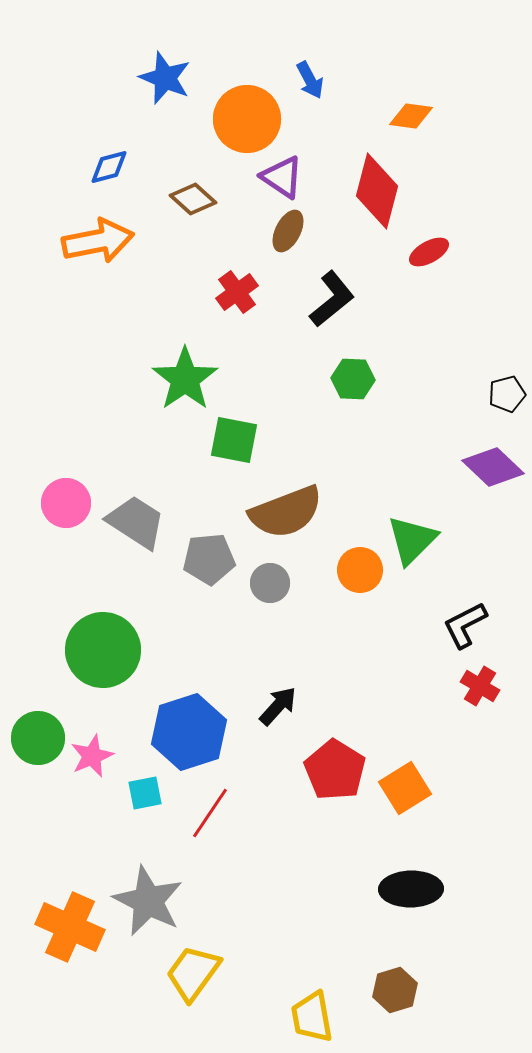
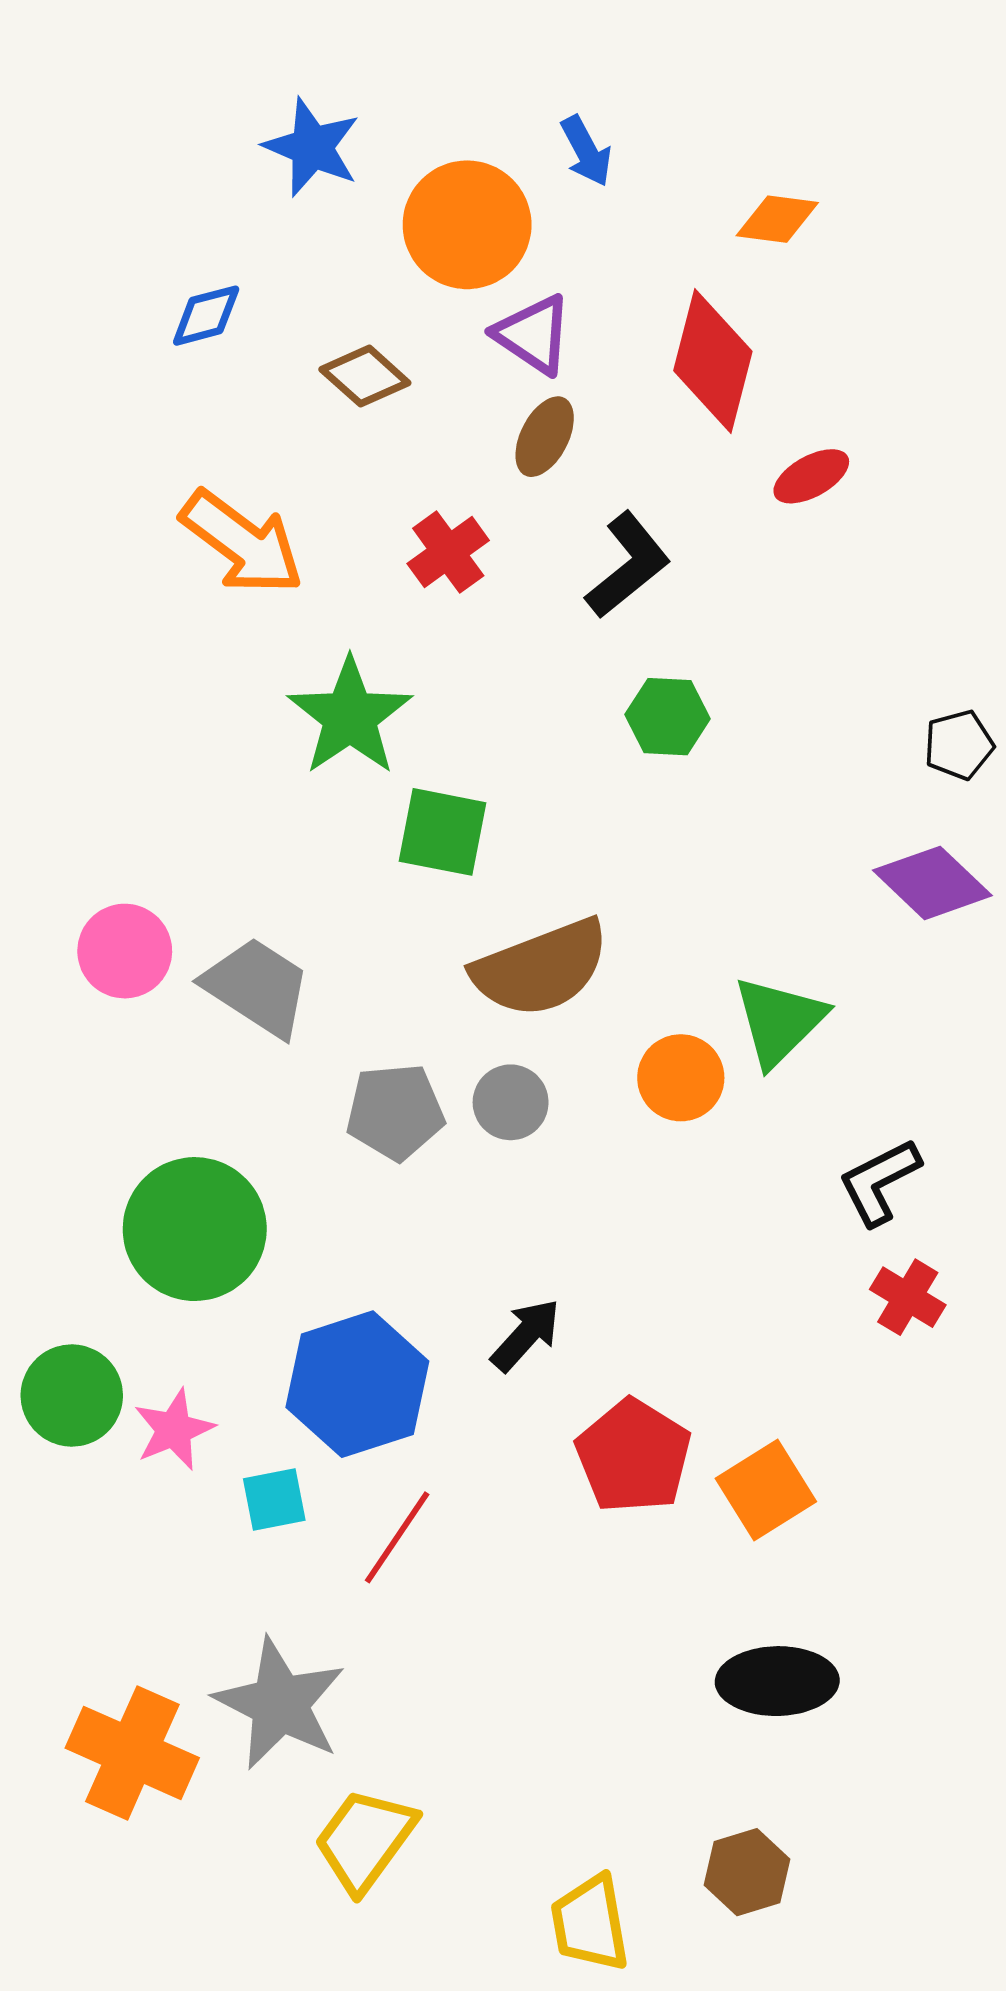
orange arrow: (98, 241) -> (242, 543), moved, turned 48
gray pentagon: (209, 559) -> (395, 1112), moved

